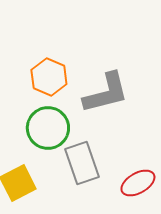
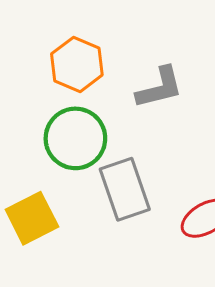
gray L-shape: (106, 93) -> (160, 88), size x0.7

